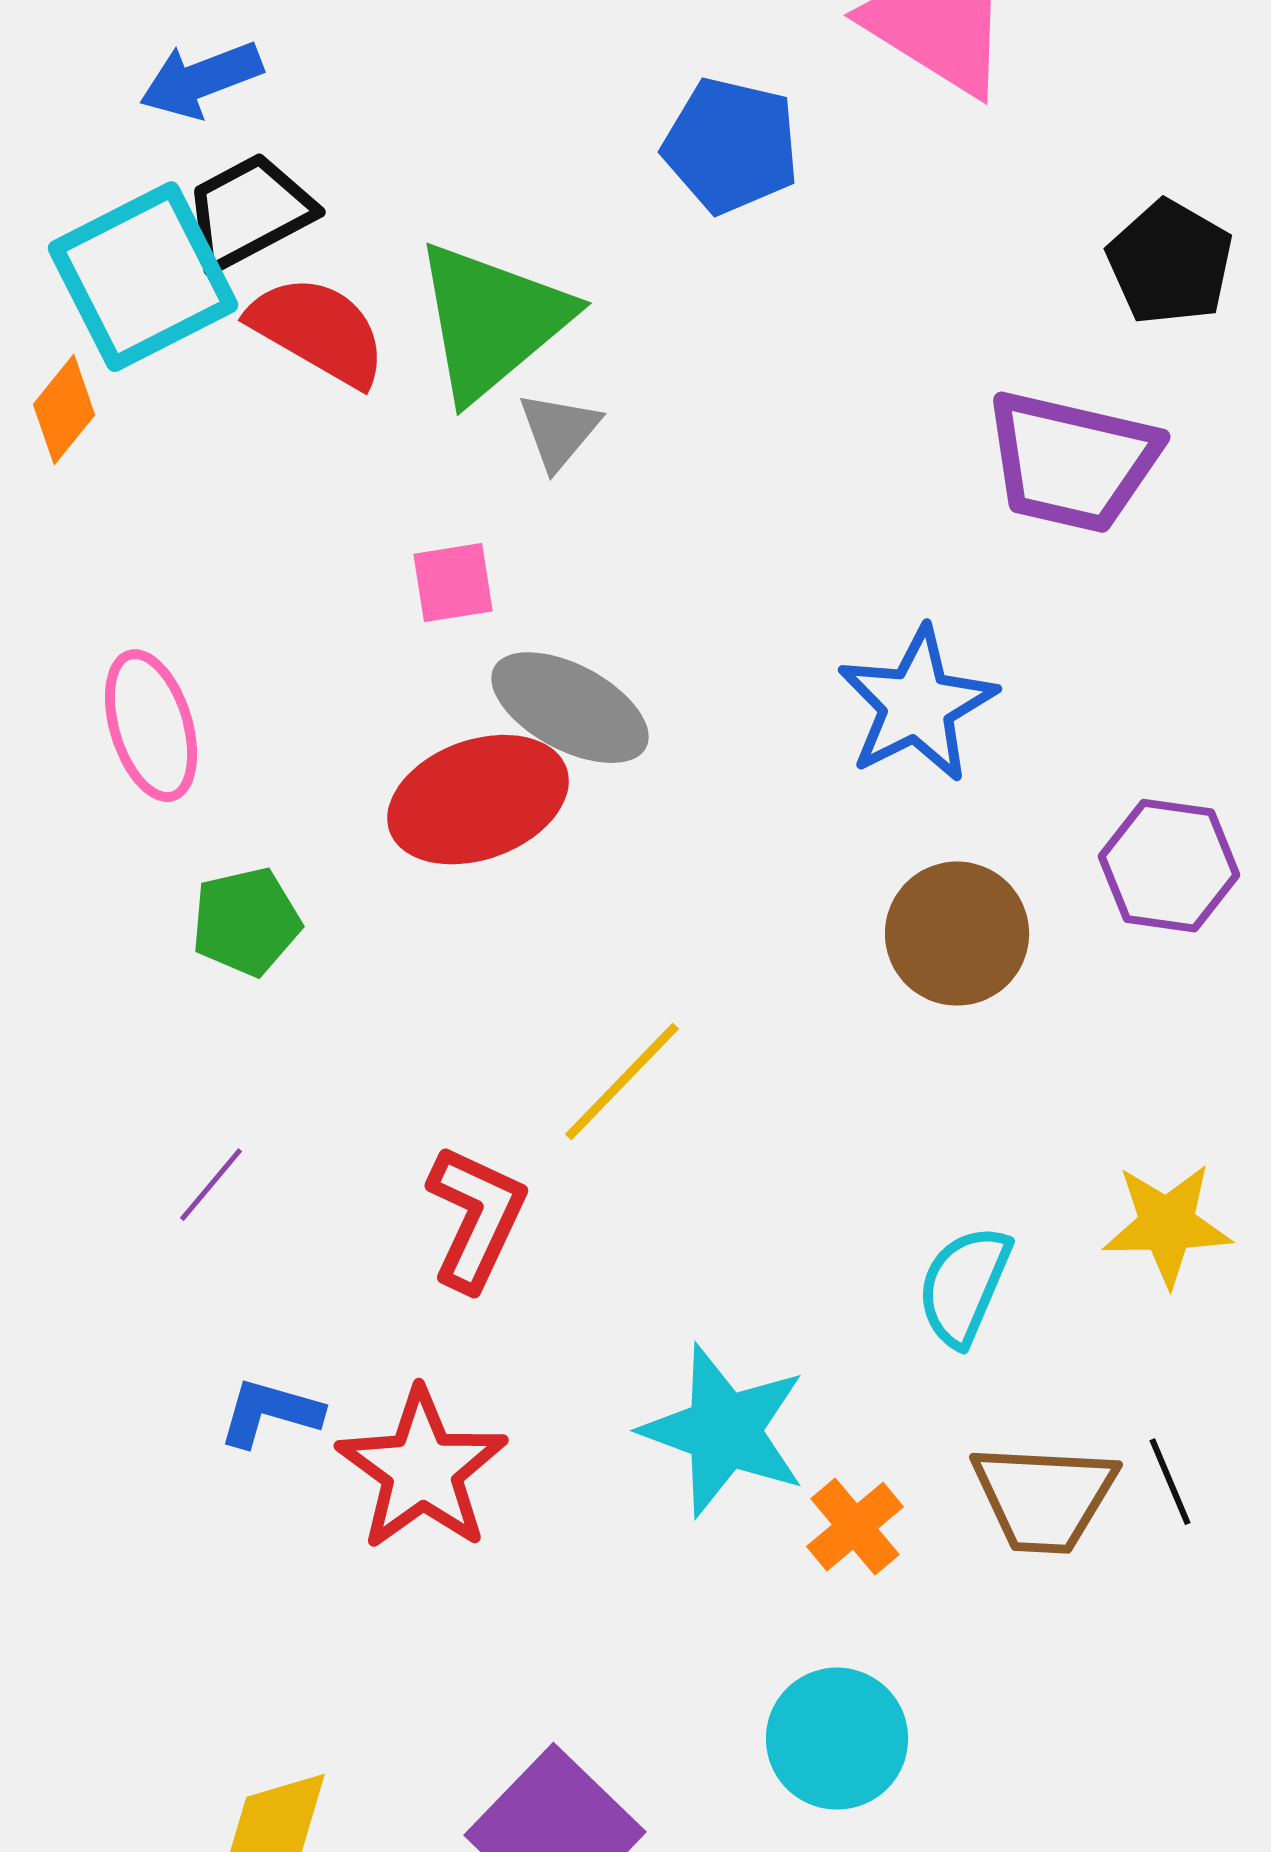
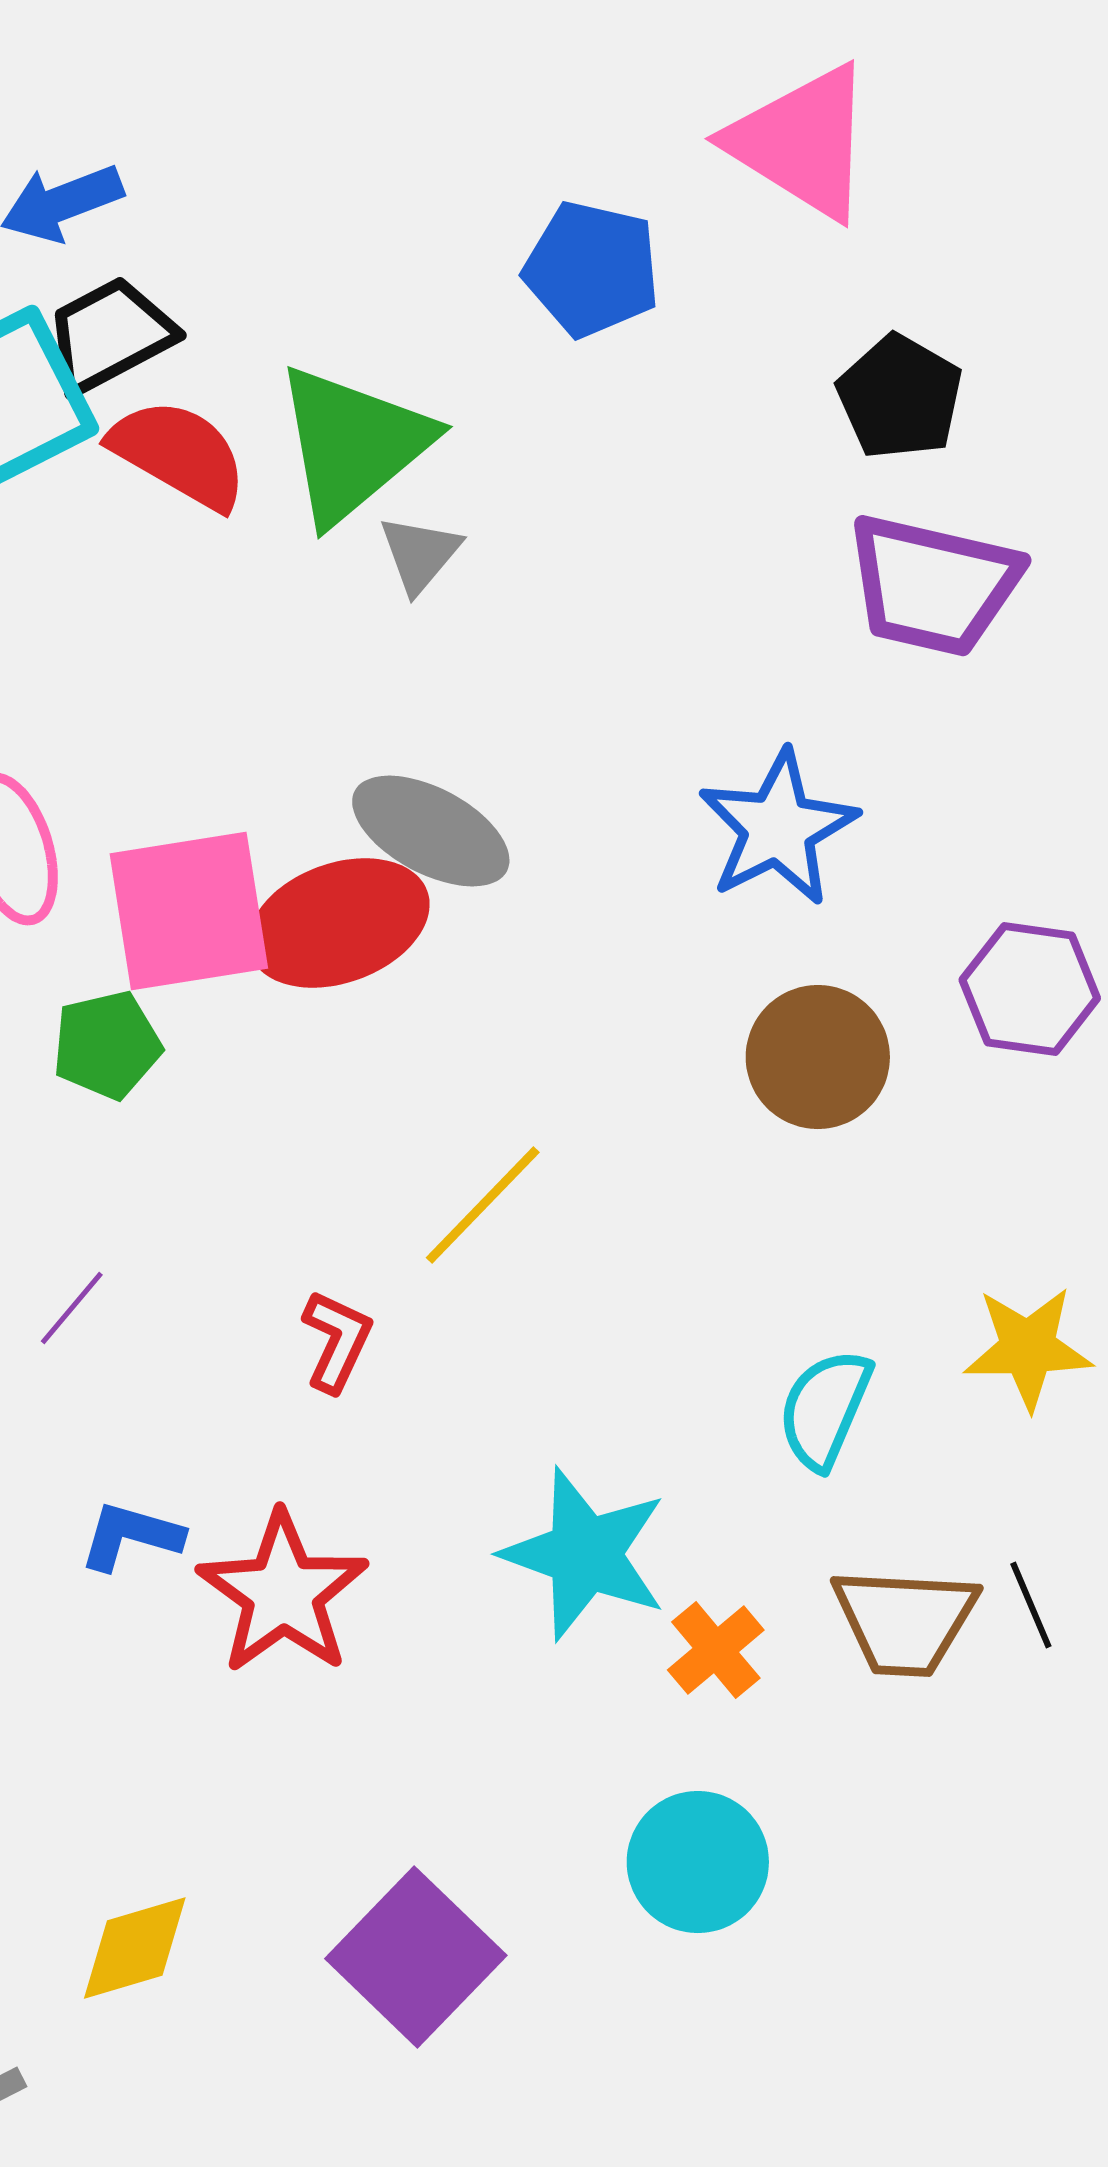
black pentagon: (1170, 263) -> (900, 397), moved
pink square: (453, 583) -> (189, 911), moved, size x2.0
red L-shape: (476, 1218) -> (337, 1341), size x0.7

